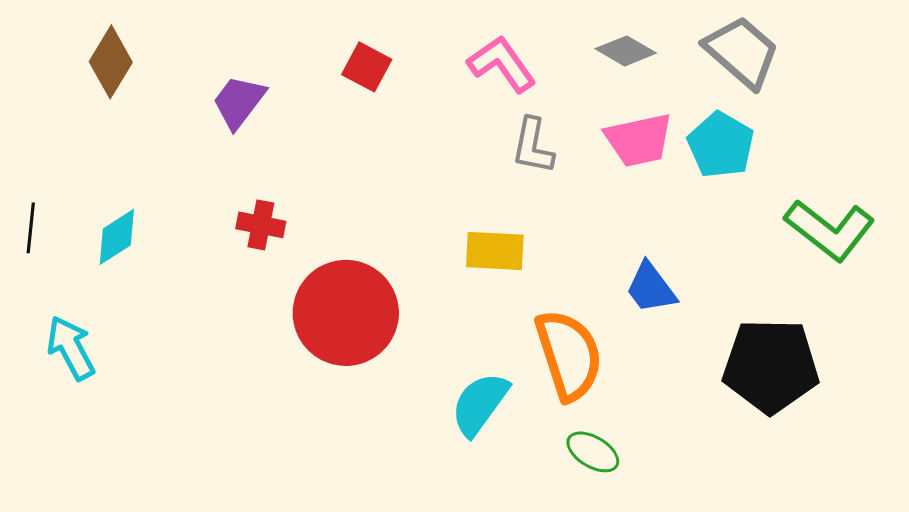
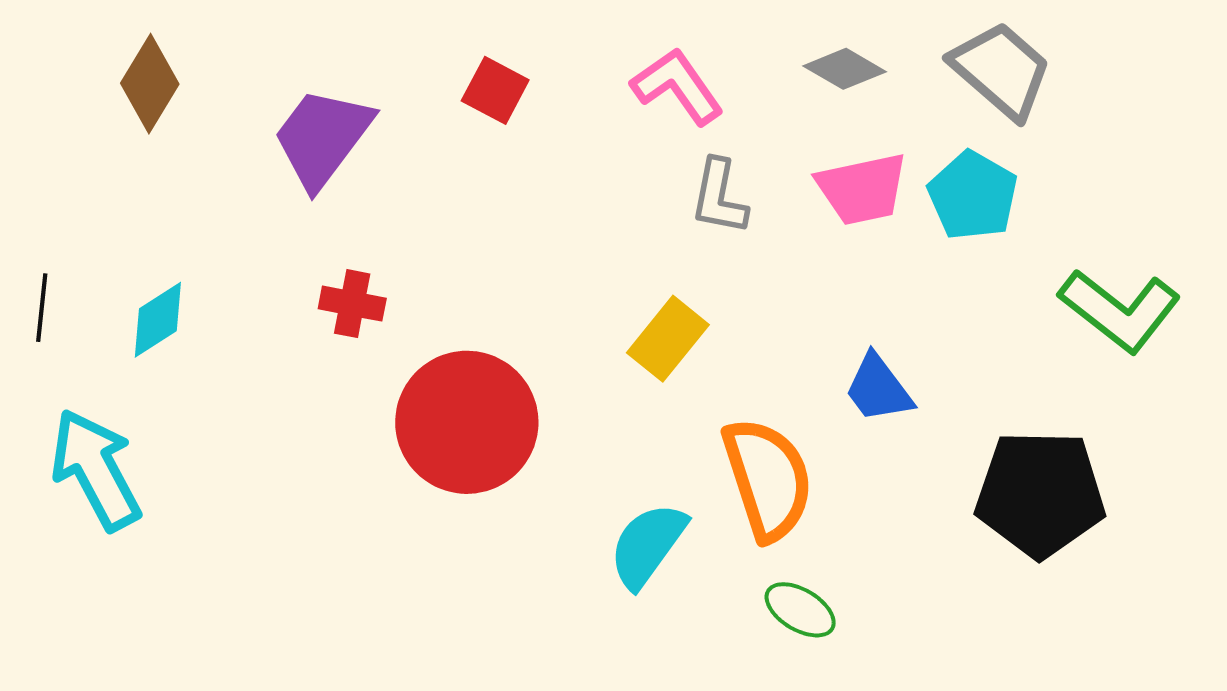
purple trapezoid: (239, 102) -> (322, 138), size x1.4
yellow rectangle: (495, 251) -> (668, 339), turned -54
cyan arrow: (71, 348) -> (96, 470), size x1.4

